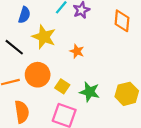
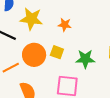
yellow square: (62, 86) -> (57, 52), moved

